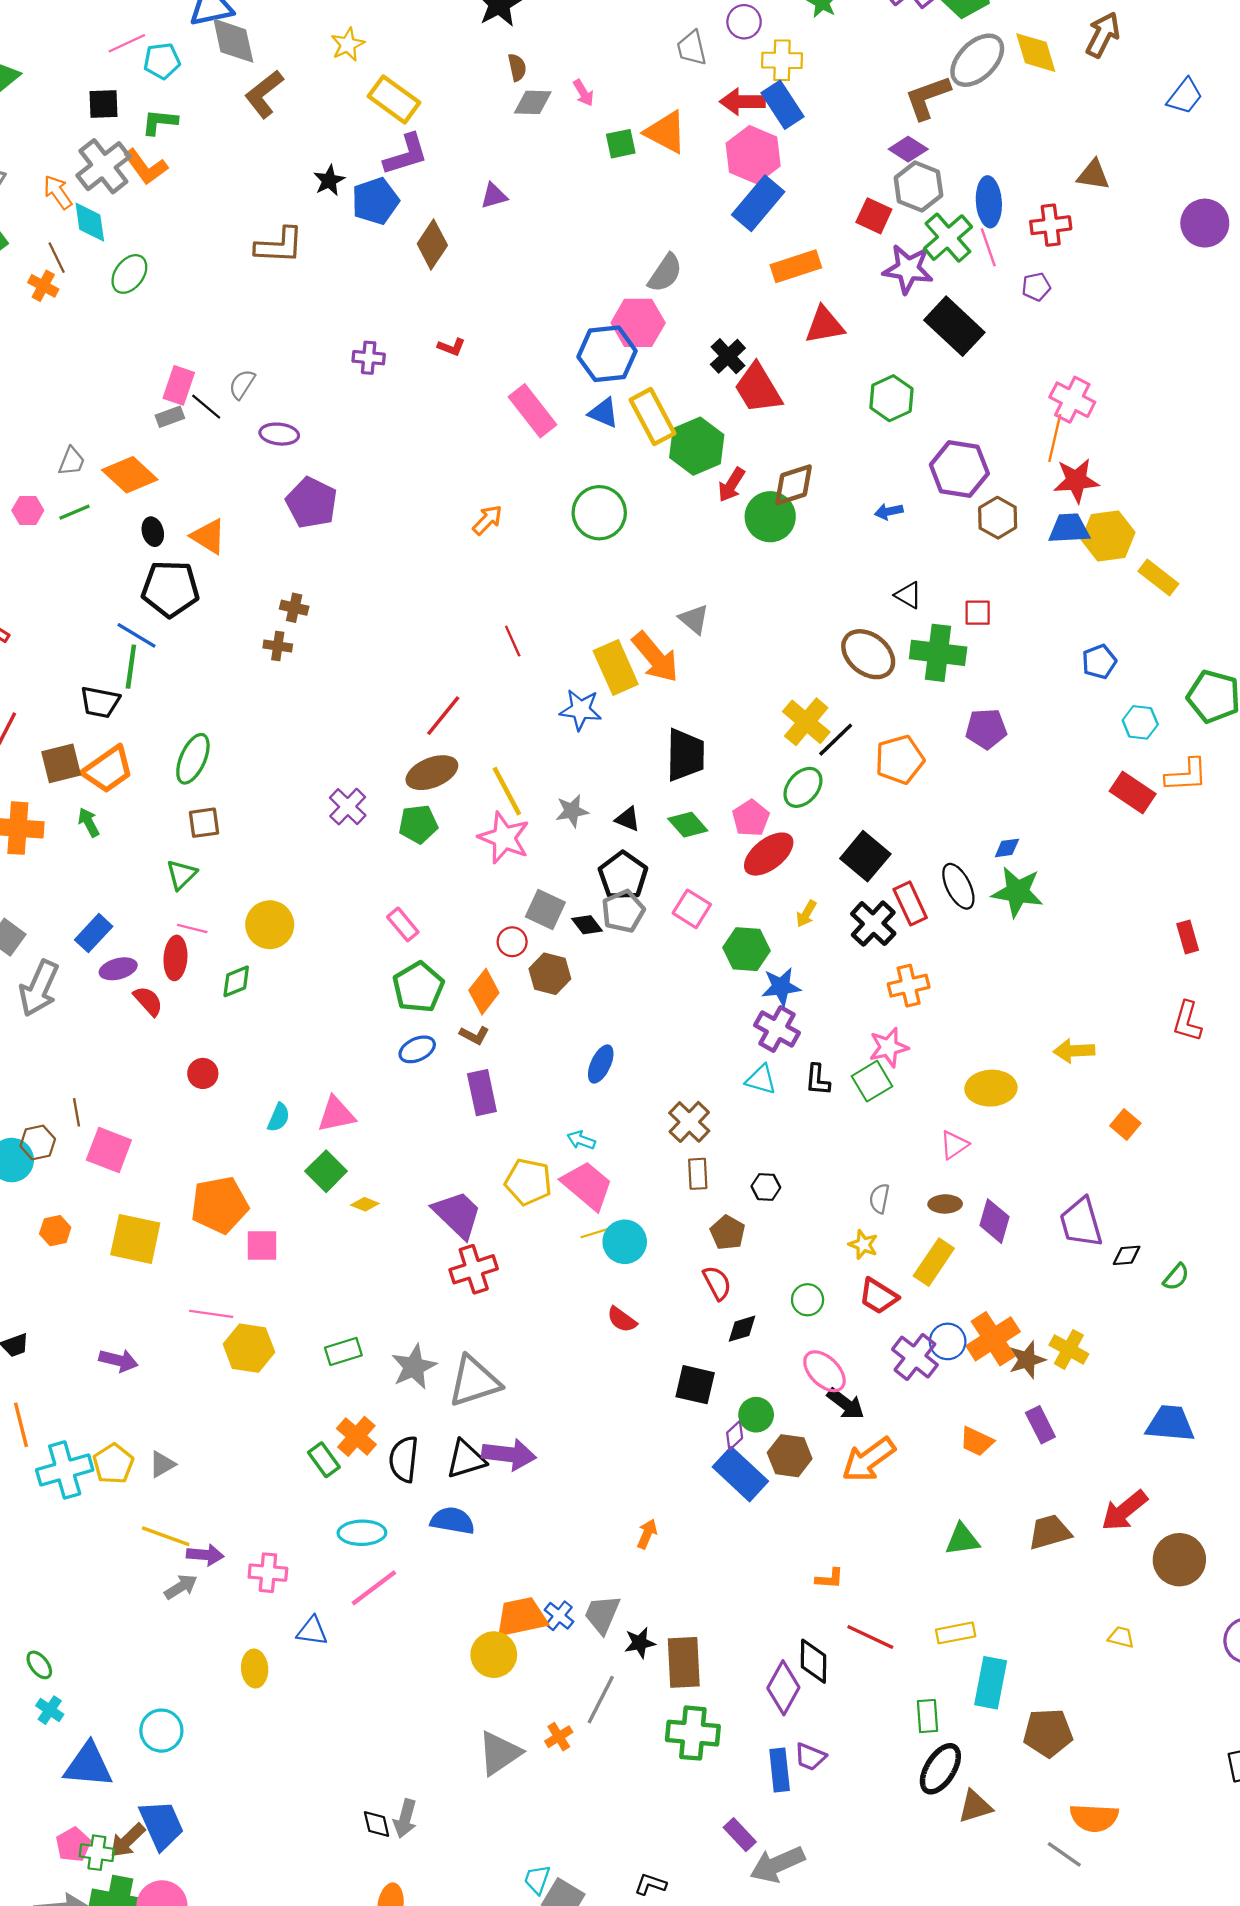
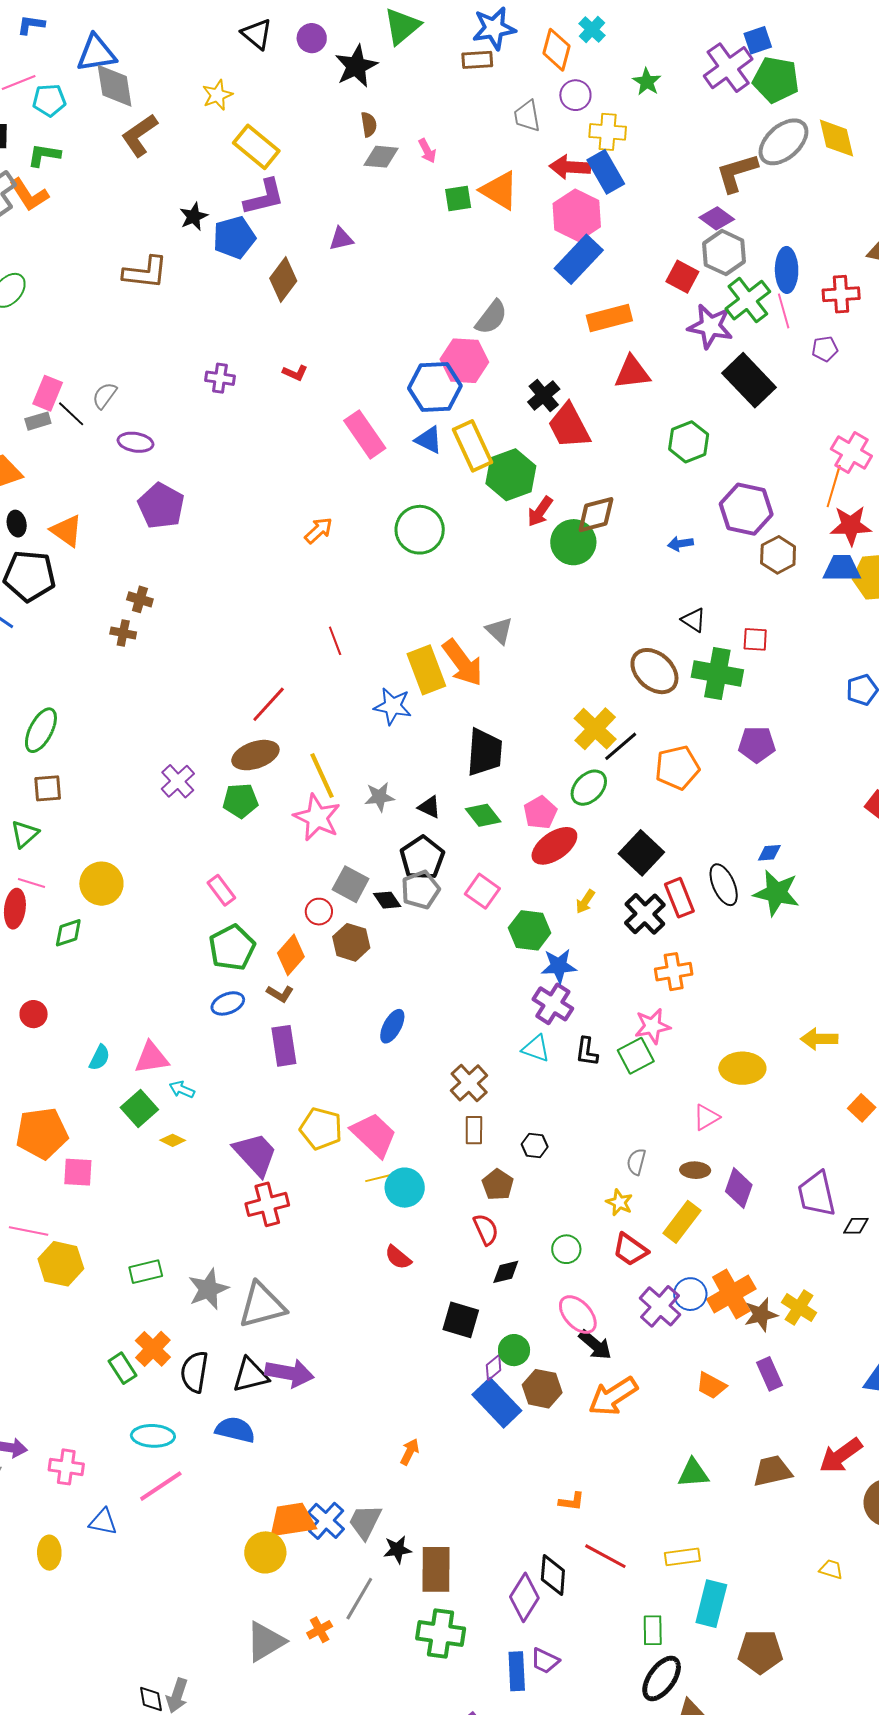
cyan arrow: (581, 1140) -> (182, 1089), moved
blue cross: (559, 1616) -> (326, 1521), size x1.4

